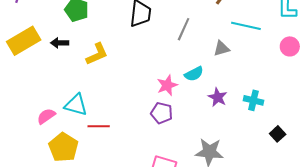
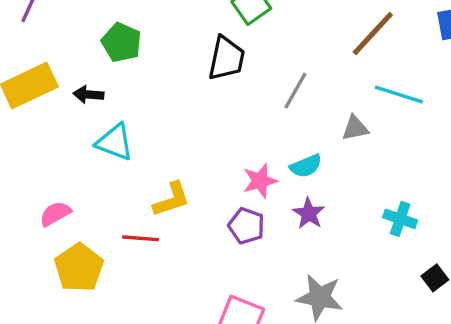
yellow L-shape: (97, 54) -> (172, 199), moved
purple star: (218, 97) -> (309, 213), moved
cyan triangle: (76, 105) -> (115, 142), moved

